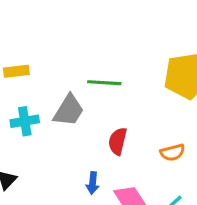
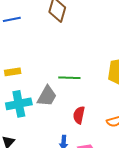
cyan cross: (25, 121) -> (19, 104), size x1.4

